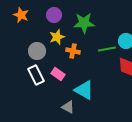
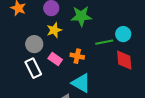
orange cross: (73, 51) -> (77, 56), moved
pink rectangle: (58, 74) -> (55, 59), moved

